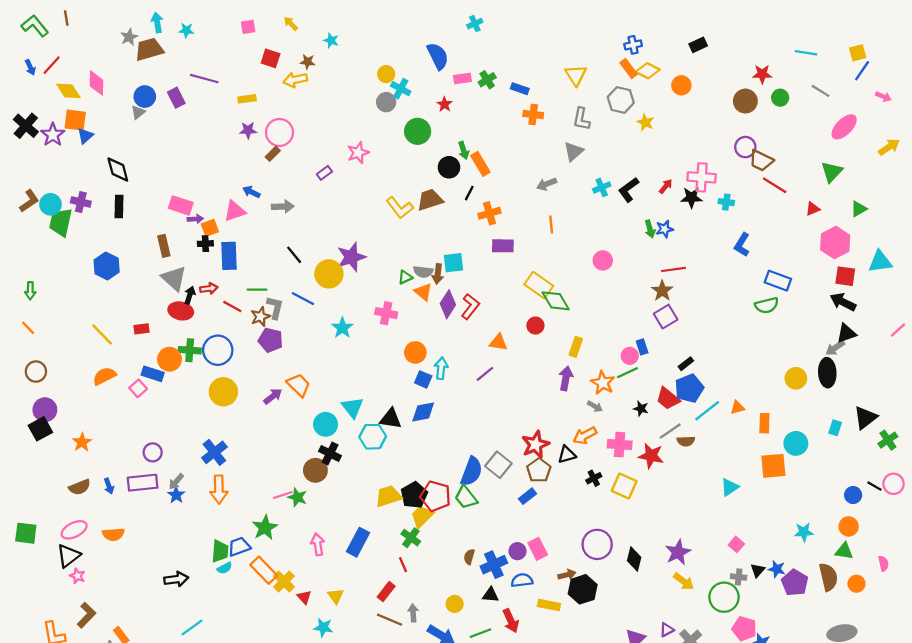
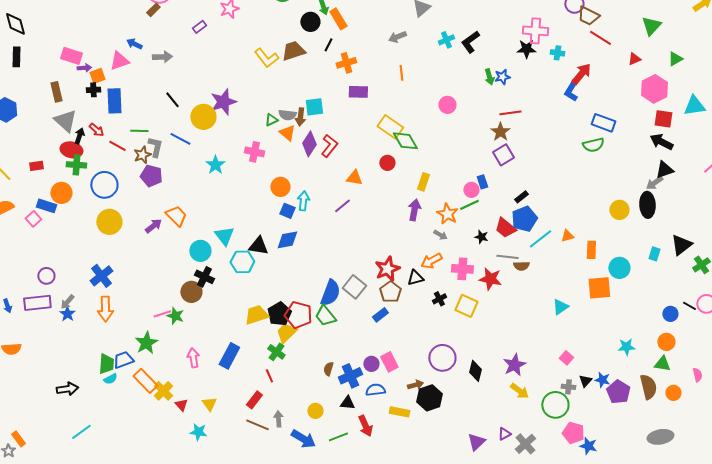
red arrow: (666, 186) -> (581, 74), moved, size x1.6
red arrow: (209, 288) -> (96, 130), turned 49
green cross: (190, 350) -> (76, 165), moved
gray line: (670, 431) -> (507, 257), turned 40

